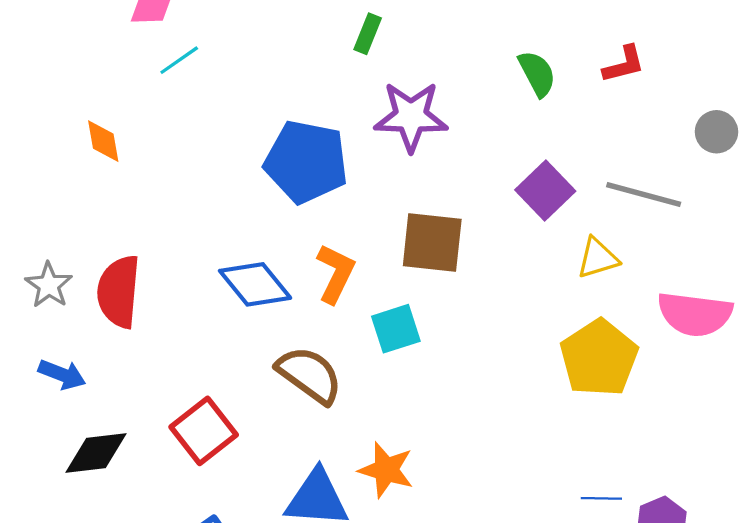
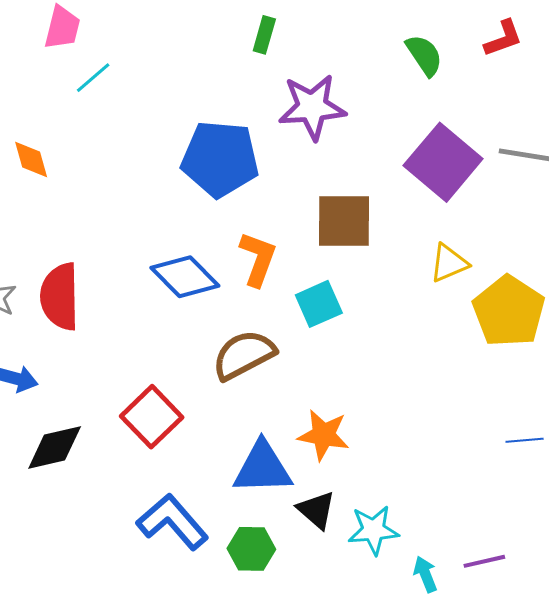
purple square: (545, 191) -> (443, 162), size x1.4
yellow triangle: (598, 258) -> (449, 263), moved
brown semicircle: (309, 375) -> (244, 355), turned -58

